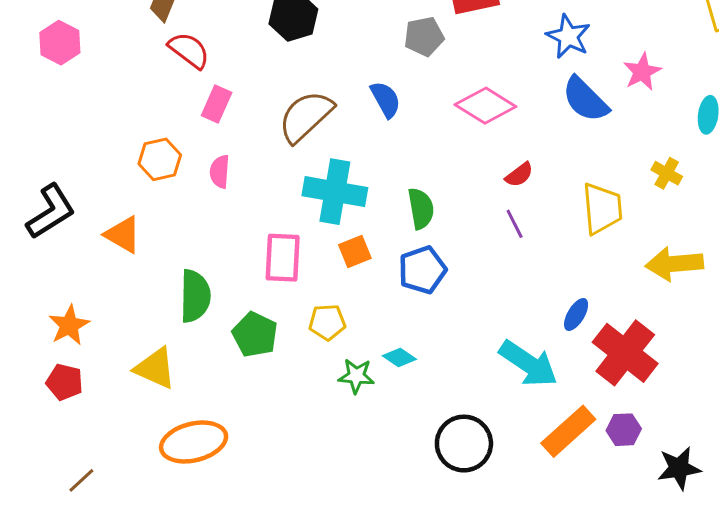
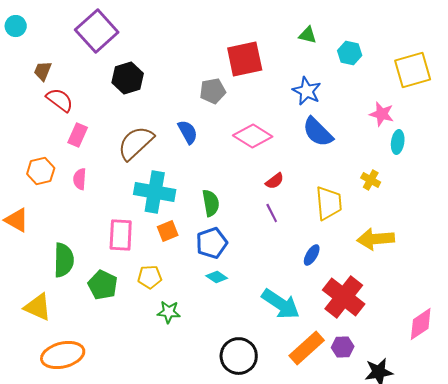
pink star: (642, 72) -> (382, 114), moved, turned -30
blue ellipse: (576, 314) -> (312, 255), moved
cyan diamond: (399, 358) -> (217, 277), moved

